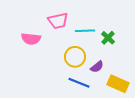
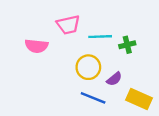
green cross: (108, 38) -> (127, 45), turned 32

